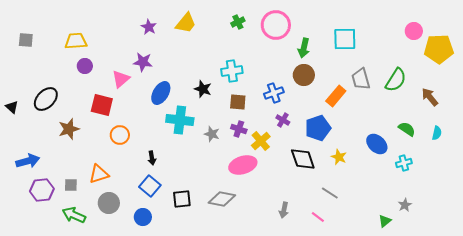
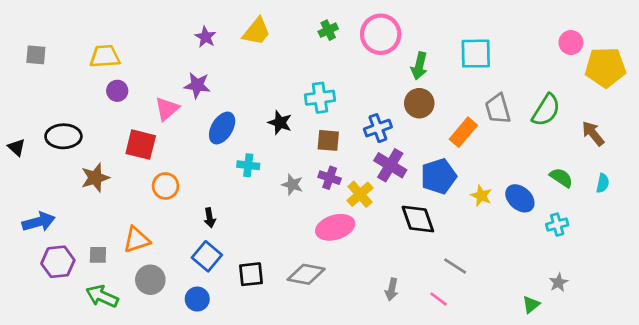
black ellipse: (46, 99) -> (63, 136), turned 45
cyan cross: (180, 120) -> (248, 165), size x0.6
purple cross: (283, 120) -> (390, 165), size x1.6
yellow star: (339, 157) -> (481, 196), moved

